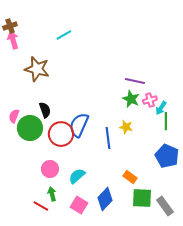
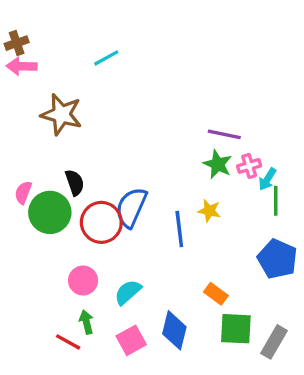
pink arrow: (13, 40) -> (22, 66), turned -72
blue diamond: (105, 199) -> (174, 330), turned -30
pink square: (79, 205) -> (131, 340), turned 30
gray rectangle: (165, 206) -> (274, 342), turned 66

